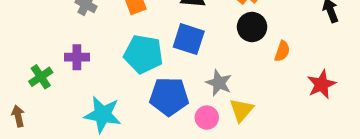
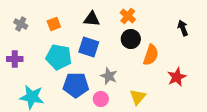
orange semicircle: (282, 51) -> (151, 55), size x1.5
yellow triangle: (241, 110) -> (138, 97), moved

